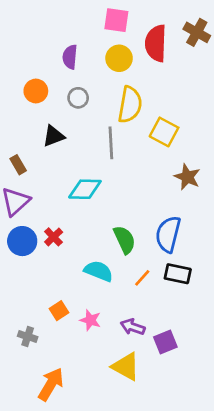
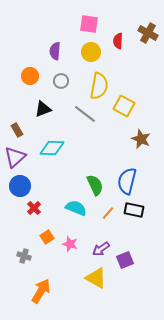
red semicircle: (156, 43) -> (118, 41), size x0.6
gray line: (111, 143) -> (85, 114), turned -50
cyan diamond: (85, 189) -> (52, 148), moved
red cross: (54, 237) -> (34, 208), moved
purple arrow: (133, 327) -> (101, 249), turned -54

